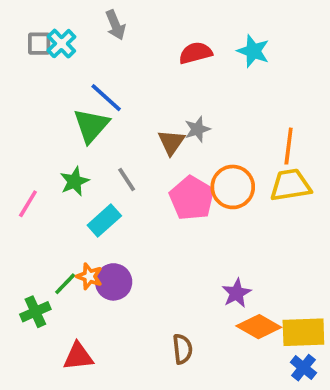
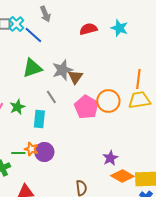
blue line: (106, 98) -> (33, 35), moved
green triangle: (91, 126) -> (32, 68), turned 30
gray star: (197, 129) -> (62, 70), moved, size x1.5
green star: (74, 181) -> (17, 107), moved
cyan rectangle: (104, 220) -> (39, 119), turned -42
green line: (65, 284) -> (18, 153), turned 48

